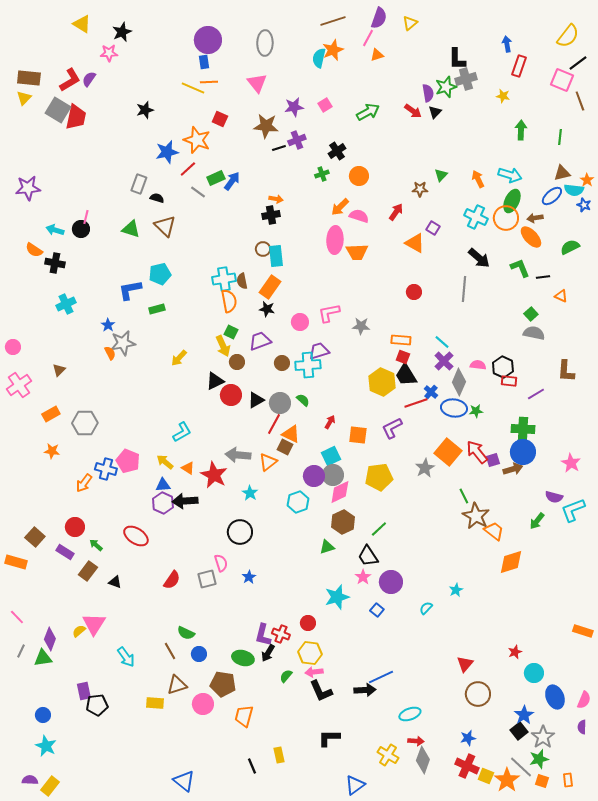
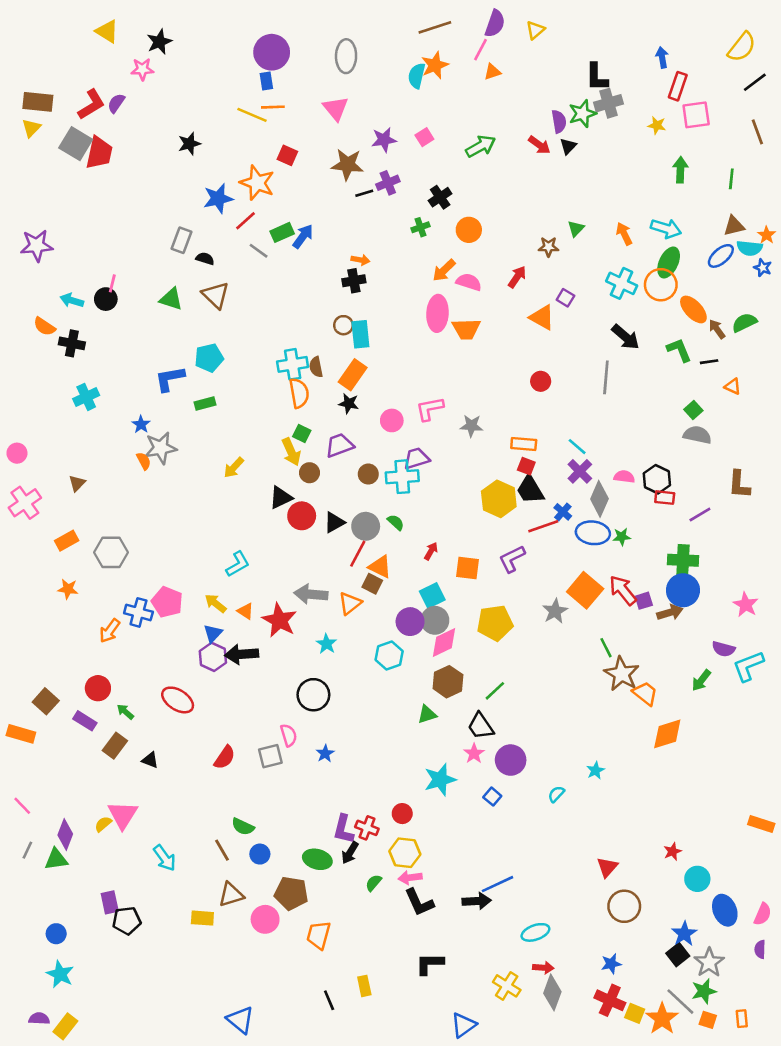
pink square: (562, 80) -> (696, 115), moved, turned -30
brown arrow: (535, 218) -> (717, 329), moved, turned 63
blue triangle: (163, 485) -> (213, 633), turned -42

